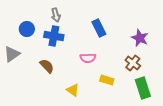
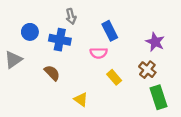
gray arrow: (56, 15) -> (71, 16), moved
pink semicircle: (88, 58) -> (99, 53), moved
yellow rectangle: (107, 80) -> (114, 77), moved, turned 32

